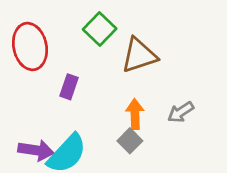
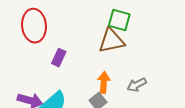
green square: (100, 29) -> (119, 20), moved, turned -35

